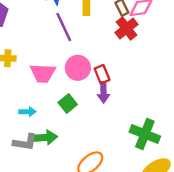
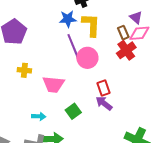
pink circle: (78, 68) -> (87, 58), moved
purple arrow: (103, 92) -> (104, 103), turned 126

